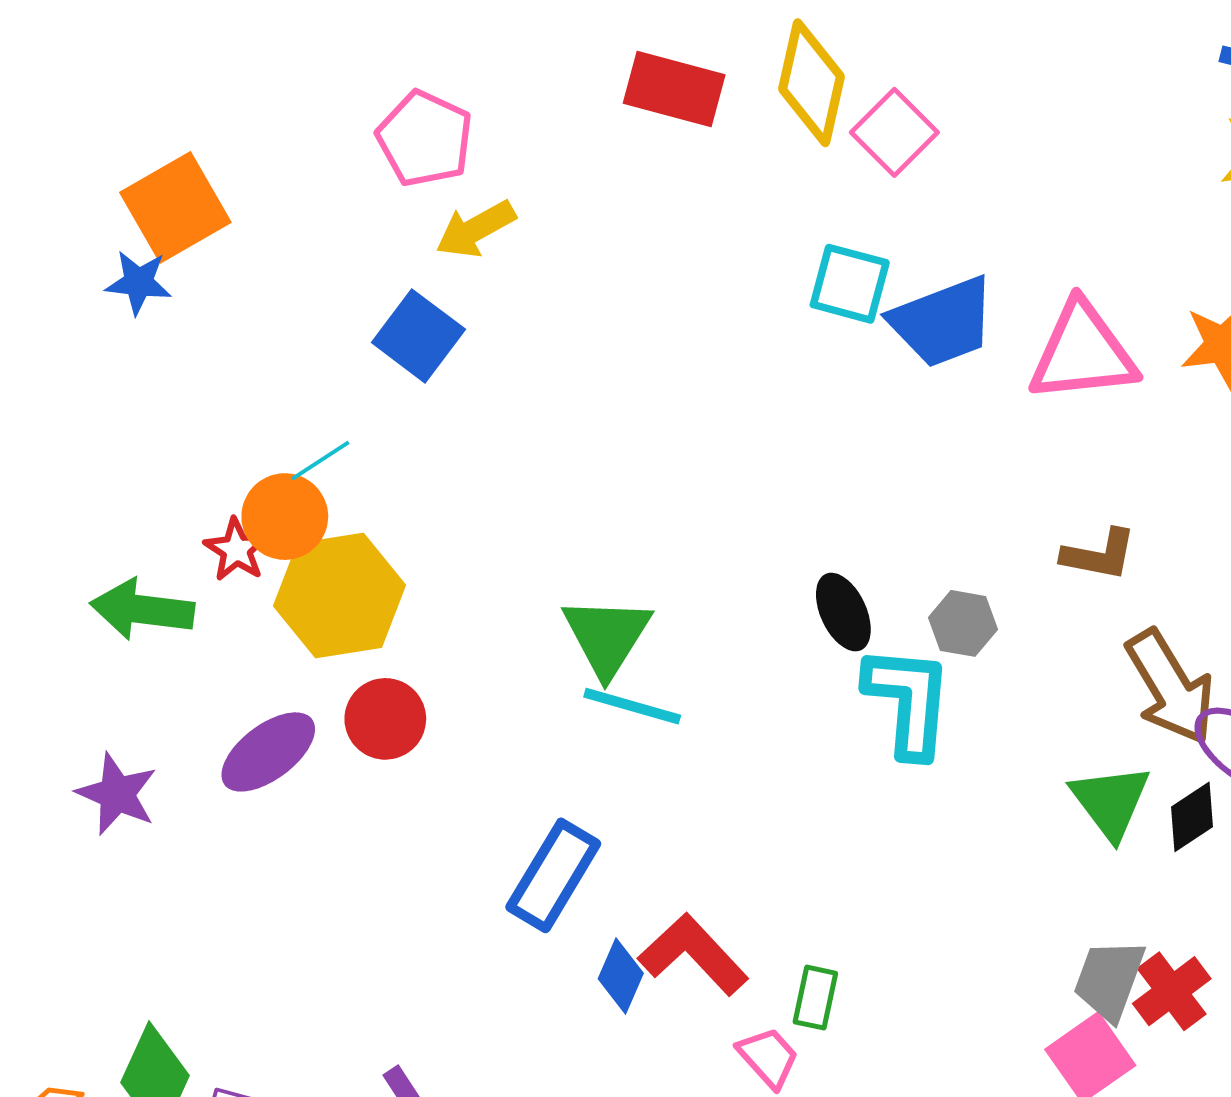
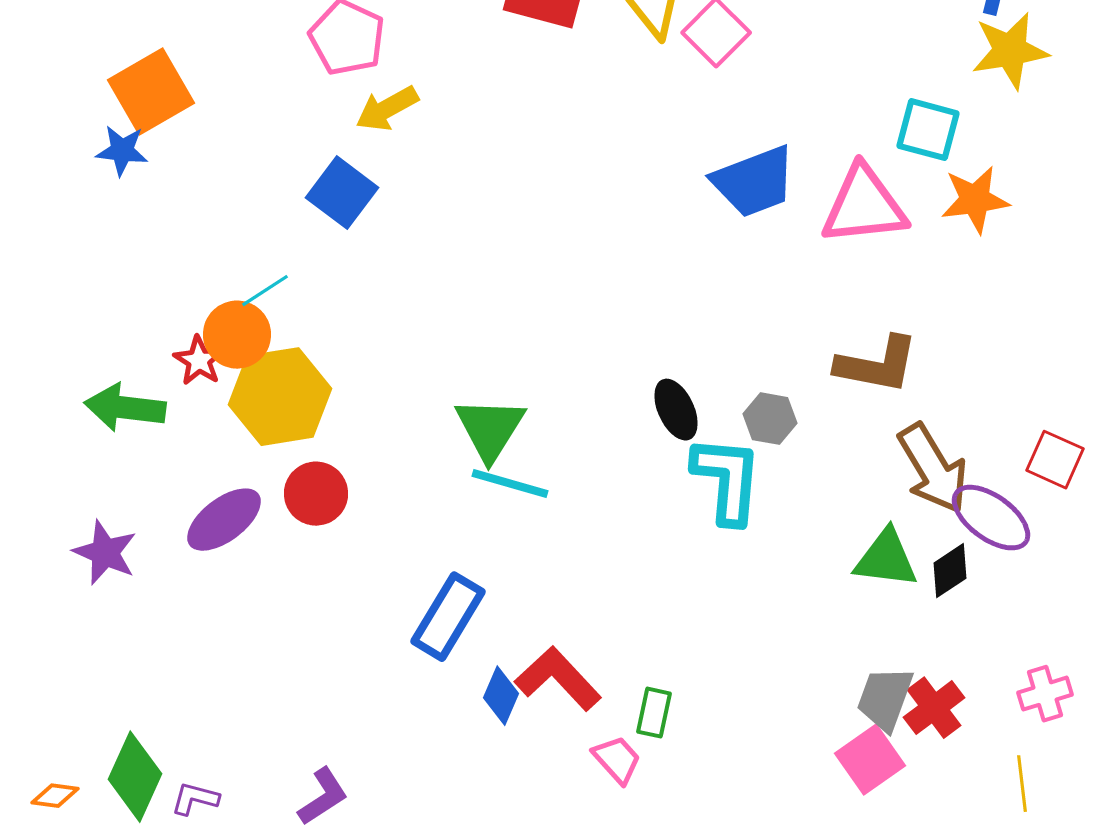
cyan square: (850, 284) -> (928, 130), moved
brown L-shape: (1099, 555) -> (877, 365), size x1.4
green triangle: (1111, 802) -> (886, 559), turned -46

